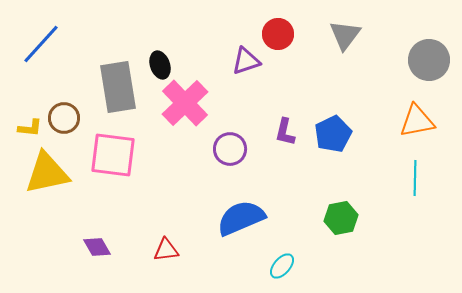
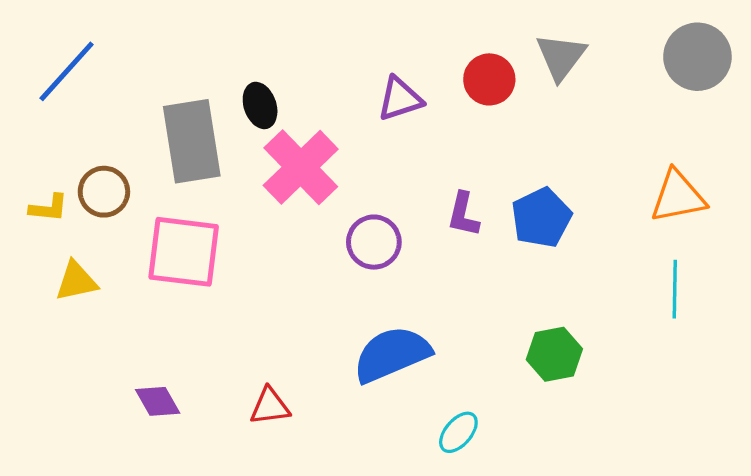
red circle: (278, 34) -> (489, 79), moved
gray circle: (429, 60) -> (697, 57), moved
yellow triangle: (47, 173) -> (76, 281), size x0.6

